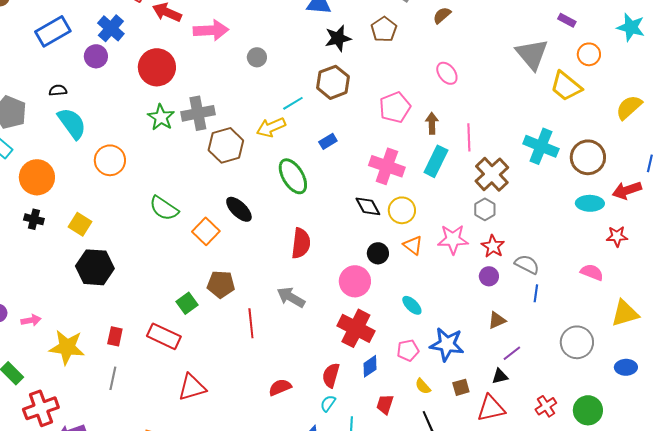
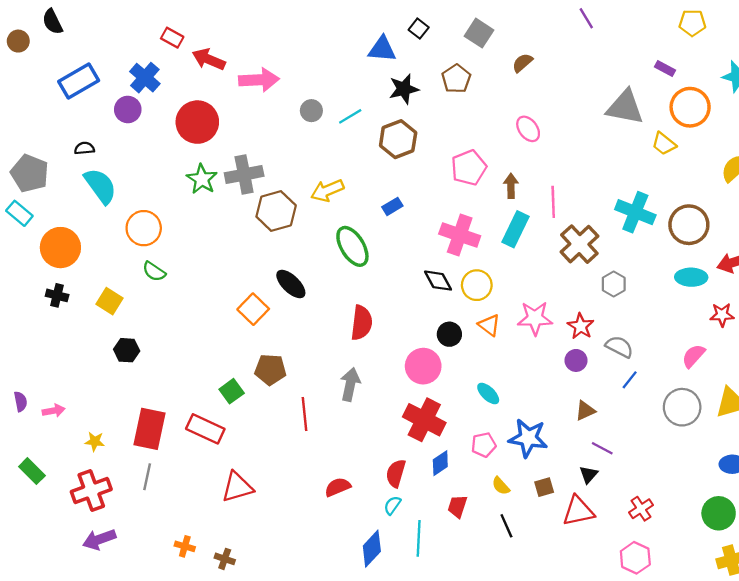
gray triangle: (532, 54) -> (625, 107), turned -39
orange circle: (589, 54) -> (690, 107), size x1.5
yellow trapezoid: (566, 86) -> (664, 144), size x0.7
cyan line: (293, 103) -> (350, 116), moved
green semicircle: (164, 208) -> (154, 271), moved, size x0.7
gray hexagon: (485, 209) -> (614, 284), moved
black hexagon: (95, 267) -> (127, 350), size x0.6
pink semicircle: (592, 272) -> (693, 356), turned -70
blue line: (536, 293) -> (630, 380), turned 30
gray arrow: (291, 297) -> (350, 384), turned 72
red rectangle: (115, 336) -> (149, 429), size x1.8
gray circle: (577, 342) -> (682, 407), moved
yellow star: (67, 347) -> (95, 441), size x0.5
purple line: (512, 353) -> (602, 448), turned 66
black triangle: (500, 376) -> (589, 474), turned -36
red cross: (41, 408) -> (91, 490), moved
green circle: (588, 410) -> (719, 513), moved

